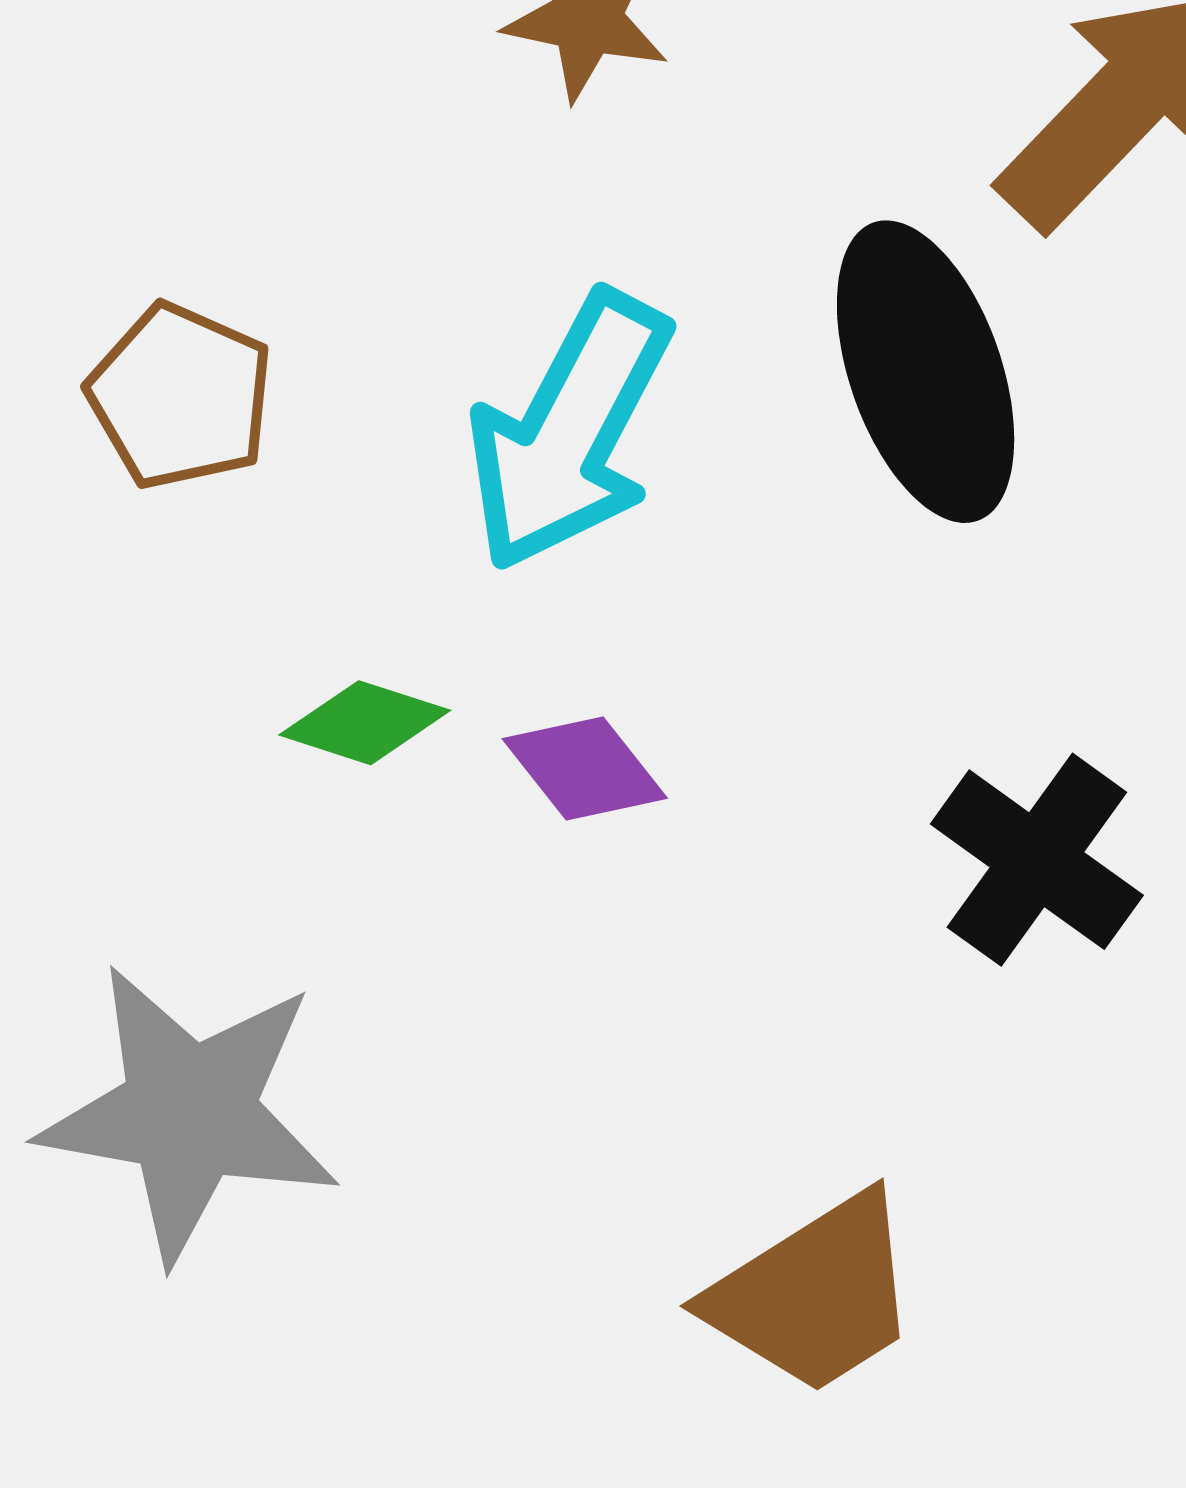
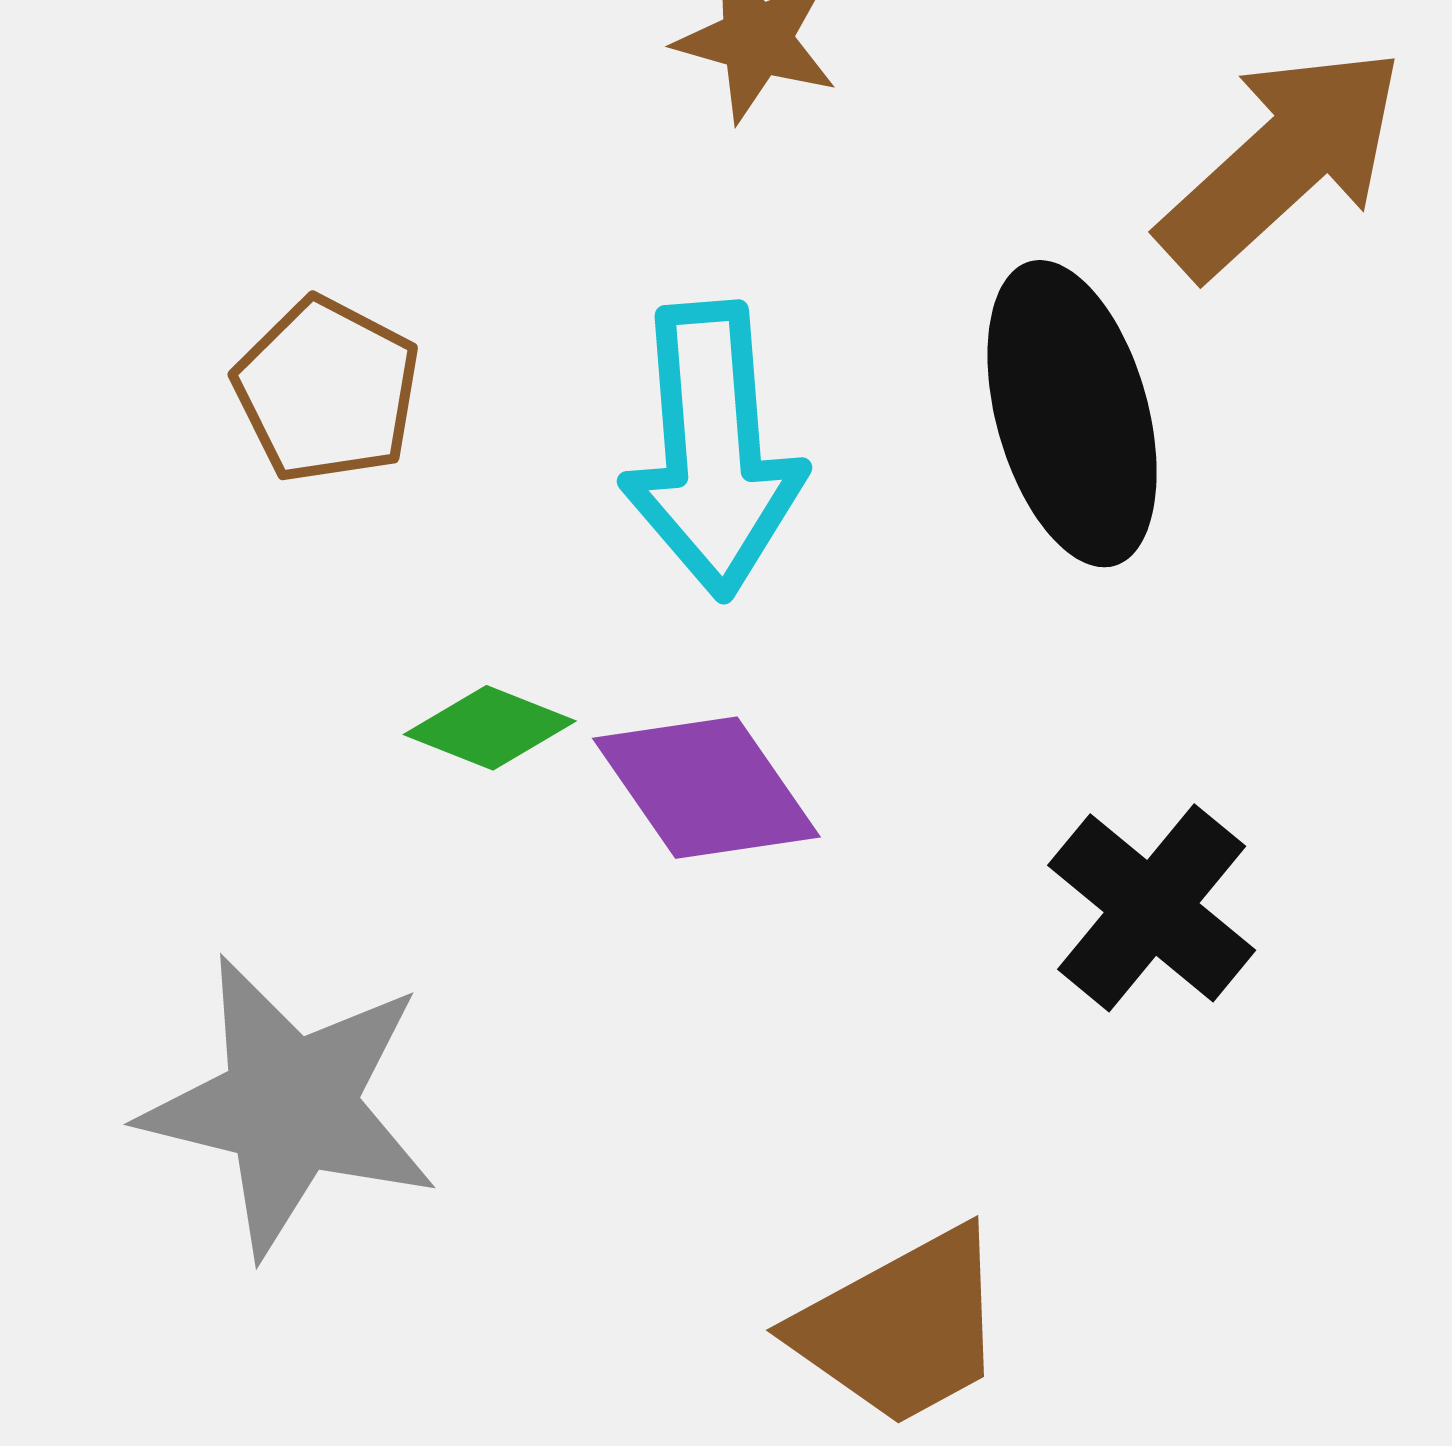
cyan arrow: (569, 431) -> (713, 450), turned -36
purple diamond: (585, 768) -> (706, 788), size x1.4

